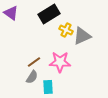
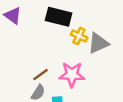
black rectangle: (49, 14) -> (59, 17), turned 45

